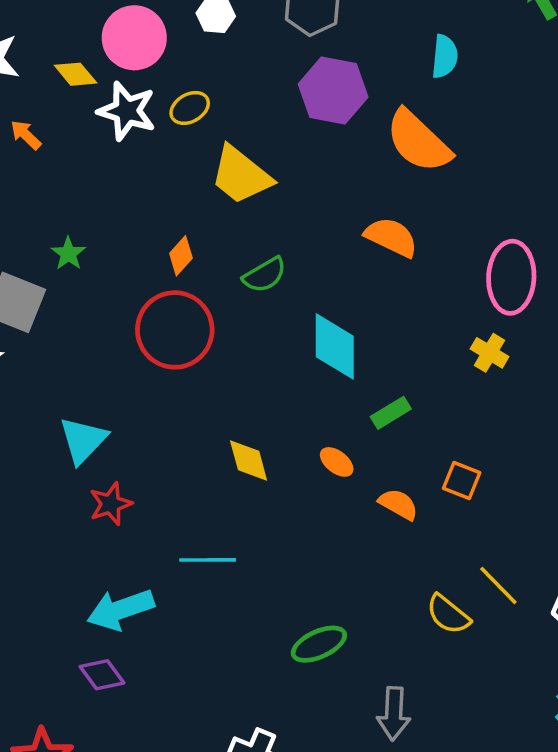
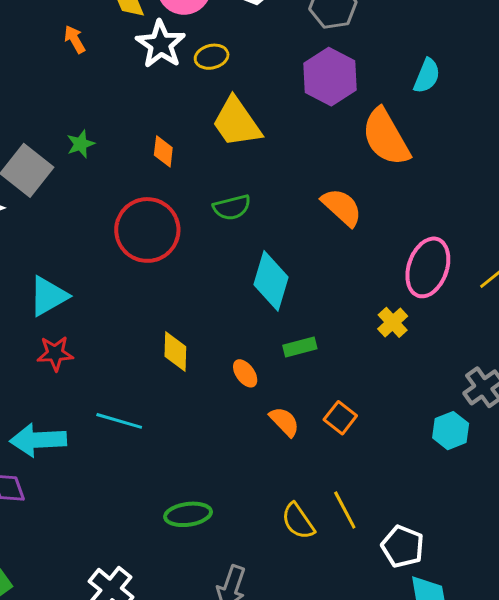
orange diamond: (181, 256) -> (163, 151), moved, turned -52

